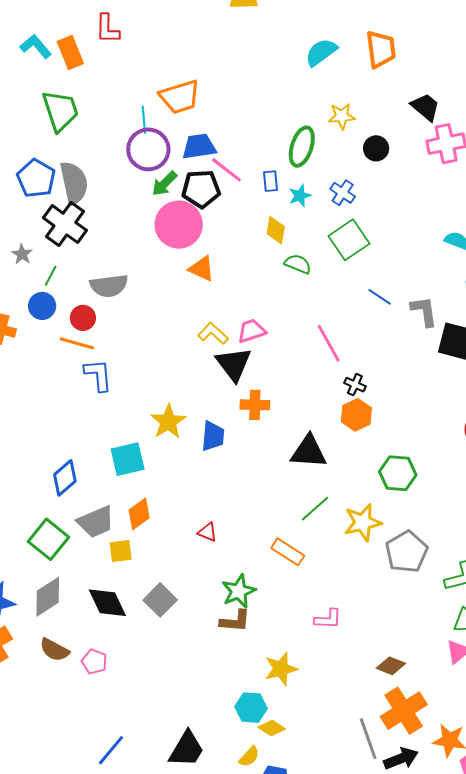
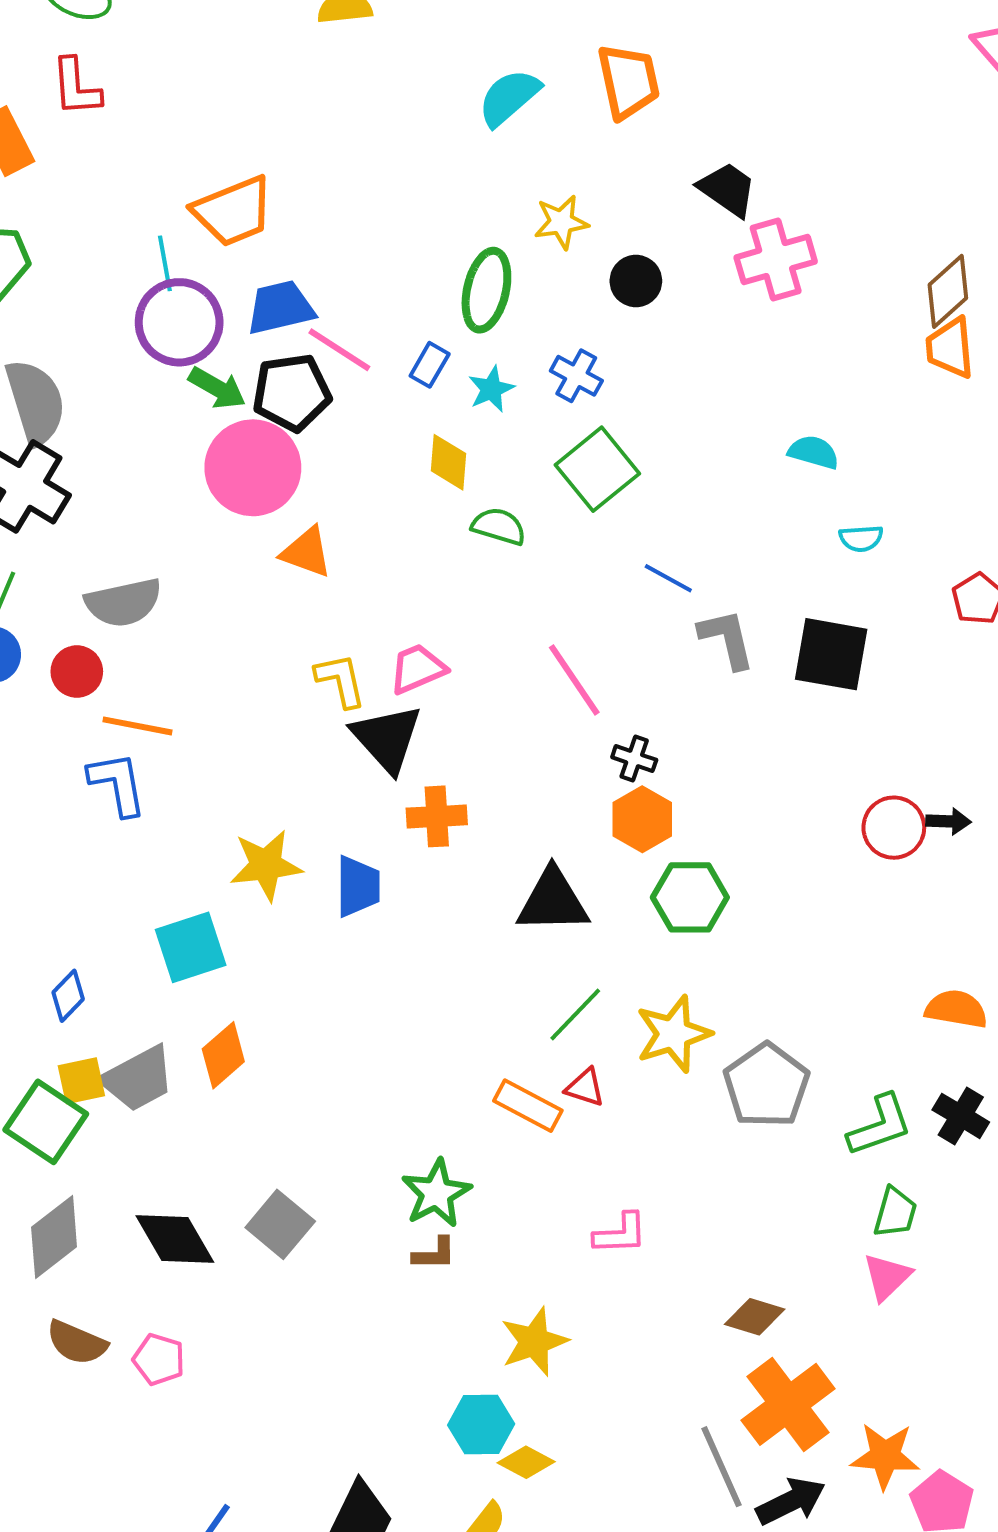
blue rectangle: (270, 181) -> (430, 365), turned 40
green arrow: (164, 184) -> (217, 388), turned -100
gray L-shape: (424, 311) -> (727, 639), moved
yellow L-shape: (213, 333) -> (341, 680), turned 40
orange line: (77, 343) -> (137, 726), moved
yellow star: (168, 422) -> (266, 865), turned 30
green hexagon: (398, 473) -> (690, 897), moved
blue diamond: (65, 478) -> (68, 996), size x0.7
red triangle: (207, 532) -> (585, 1087), moved
yellow square: (121, 551) -> (81, 1081), moved
brown L-shape: (235, 621) -> (434, 1254), size x0.7

